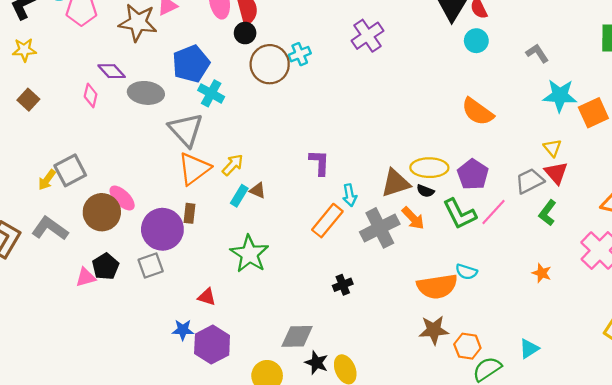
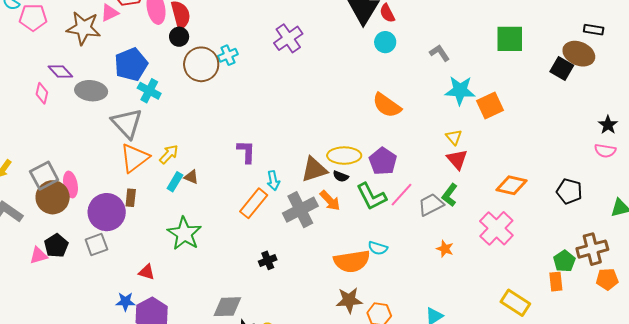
gray square: (70, 170) -> (44, 176), moved
gray trapezoid: (530, 181) -> (431, 205), moved
pink ellipse: (122, 198) -> (70, 184), turned 35

